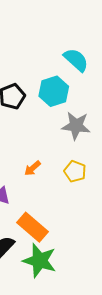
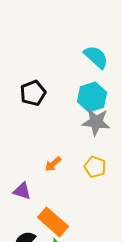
cyan hexagon: (54, 91) -> (92, 97), moved

